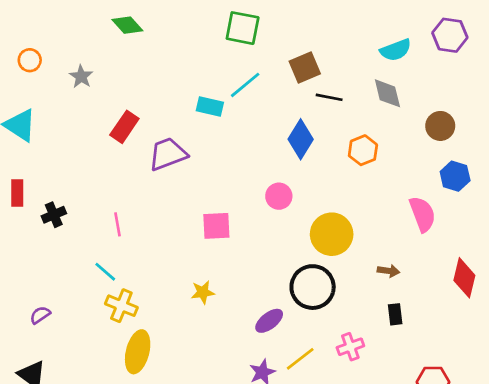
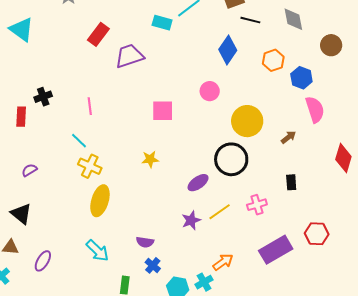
blue hexagon: (455, 176) -> (301, 78), moved
red rectangle: (17, 193) -> (21, 117), moved
brown arrow: (388, 271) -> (288, 137), moved, turned -49

